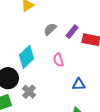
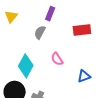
purple rectangle: (72, 32) -> (50, 14), moved

